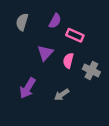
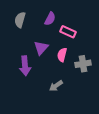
gray cross: (91, 70) -> (83, 64), turned -35
purple arrow: (28, 88) -> (25, 66), moved, turned -36

